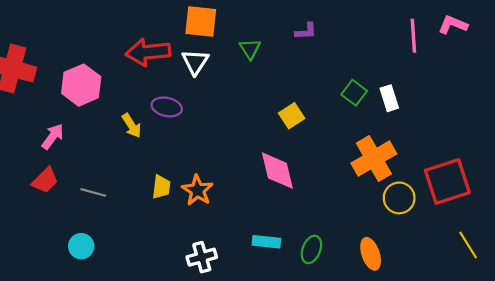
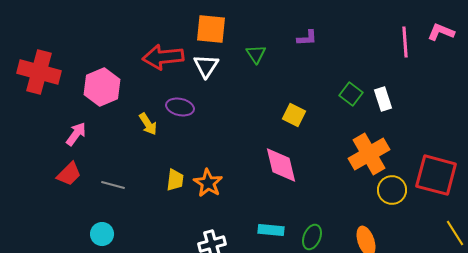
yellow square: (292, 116) -> (294, 115), turned -30
red square: (447, 181) -> (436, 175), turned 33

